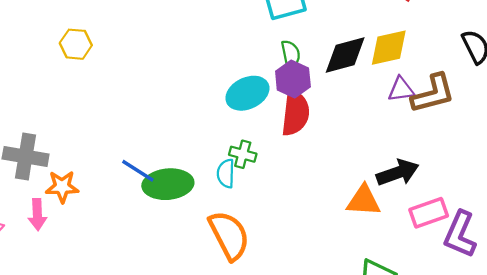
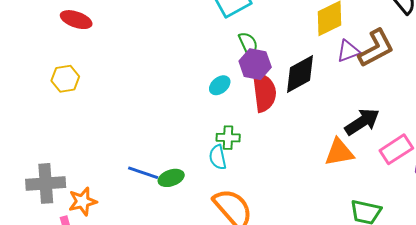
black diamond: (345, 55) -> (300, 74), moved
cyan ellipse: (247, 93) -> (220, 85), size x0.6
green ellipse: (168, 184) -> (171, 178), size x0.6

